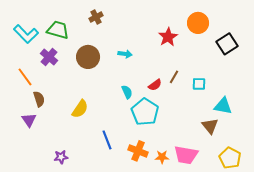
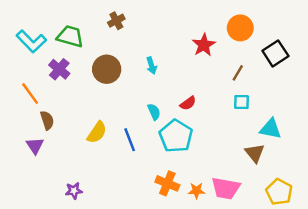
cyan arrow: (125, 54) -> (152, 66), turned 64
brown line: (174, 77) -> (238, 73), moved
blue line: (107, 140) -> (130, 140), moved

